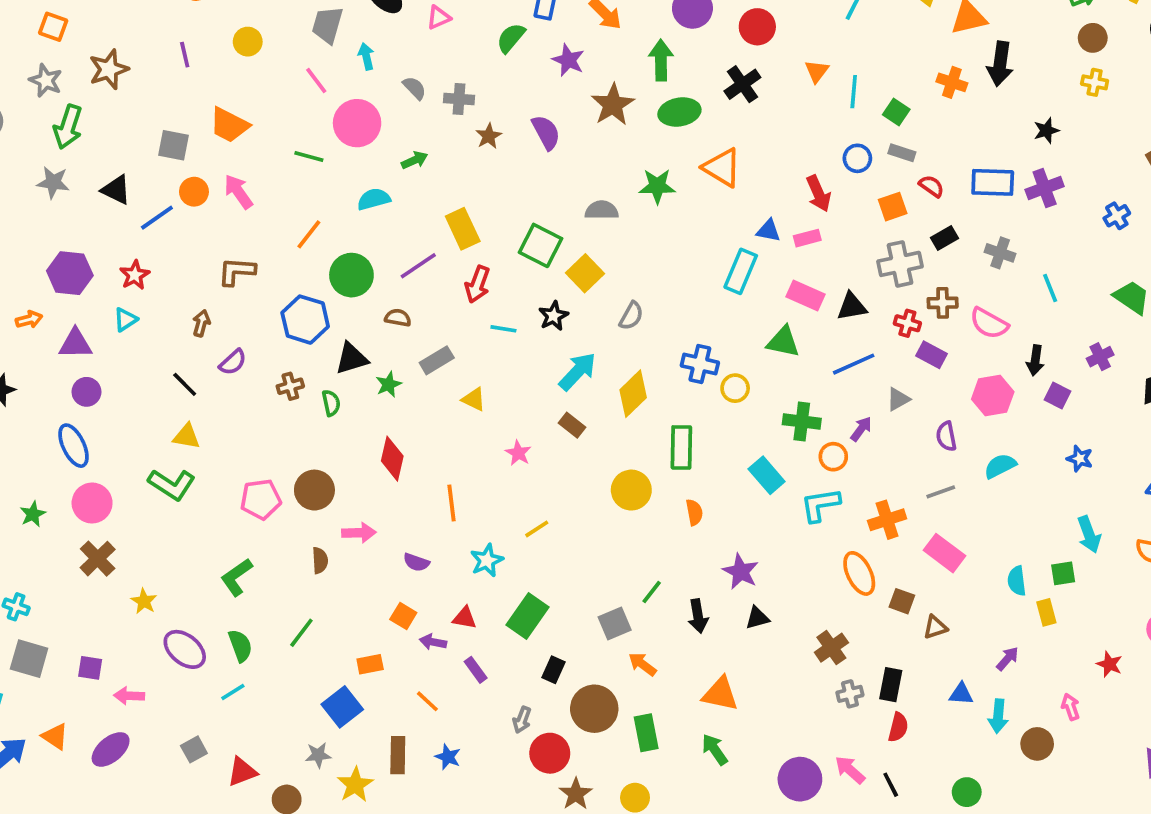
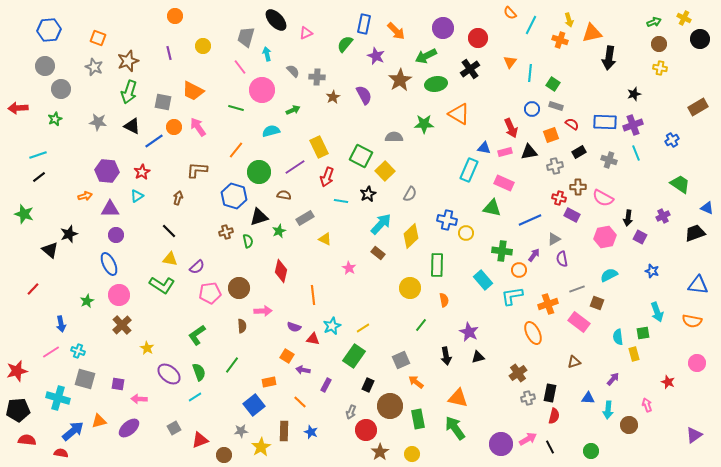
green arrow: (661, 60) -> (426, 56), turned -115
orange cross: (952, 82) -> (560, 40), moved
green arrow: (68, 127) -> (129, 92), moved
gray cross: (900, 264) -> (555, 166), size x0.7
cyan line: (1050, 288) -> (636, 153), moved
black triangle: (852, 307) -> (529, 152), moved
purple semicircle: (233, 362) -> (197, 267), moved
purple semicircle: (946, 436) -> (562, 259), moved
yellow line: (537, 529) -> (363, 328), moved
green line: (652, 592) -> (421, 325), moved
brown square: (902, 601) -> (597, 303), moved
red triangle: (465, 618) -> (313, 339), moved
purple rectangle: (476, 670) -> (326, 385), turned 64
orange triangle: (55, 736) -> (99, 421), turned -49
green arrow: (715, 749) -> (455, 428), size x1.4
pink arrow: (850, 770) -> (528, 439), turned 108

